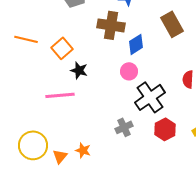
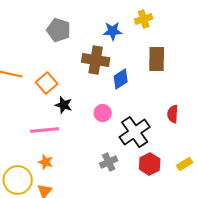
brown rectangle: (172, 24) -> (157, 59), turned 30
pink circle: (129, 71) -> (103, 113), moved
orange star: (83, 150) -> (46, 162), moved

